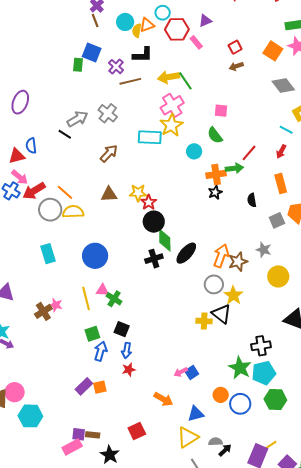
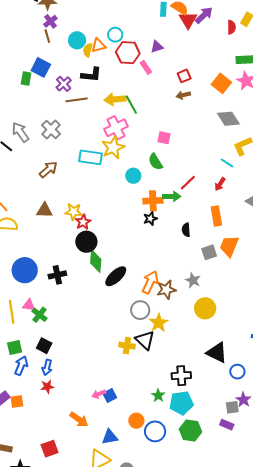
gray arrow: (77, 119) -> (20, 132), turned -100
black cross: (154, 259) -> (57, 275), moved
green star: (240, 368) -> (158, 396), size x0.6

